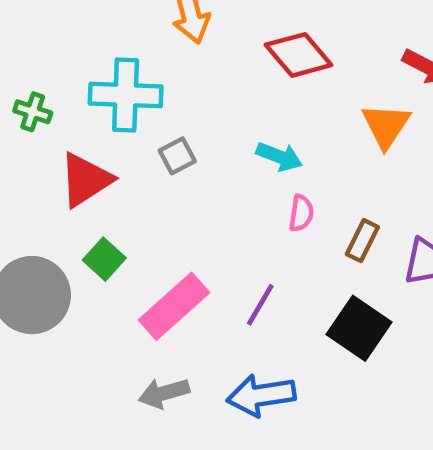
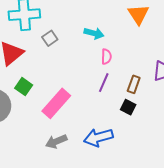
brown rectangle: (362, 241) -> (134, 84), moved
purple line: (260, 305) -> (104, 83), moved
black square: (359, 328) -> (128, 107), moved, size x0.6

